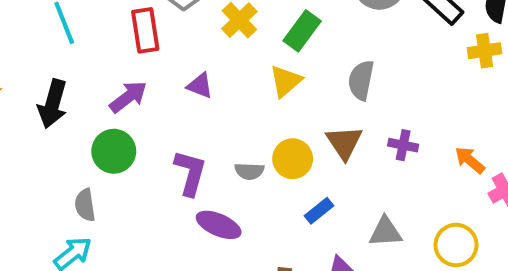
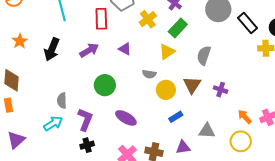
green circle: (114, 151) -> (105, 85), moved
orange arrow: (470, 160) -> (245, 117), moved
gray semicircle: (249, 171) -> (149, 74), moved
purple L-shape: (190, 173) -> (85, 119), moved

